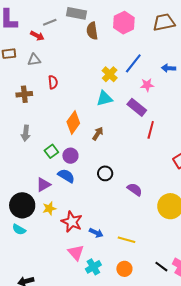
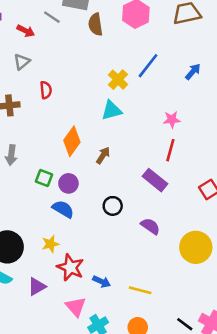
gray line: (50, 22) -> (52, 17), moved, turned 56
gray triangle: (34, 60) -> (22, 62), turned -32
blue arrow: (168, 68) -> (193, 72), turned 128
pink star: (147, 85) -> (172, 120), moved
purple rectangle: (137, 107) -> (155, 180), moved
green square: (51, 151) -> (44, 178), turned -32
purple triangle: (43, 185) -> (37, 287), moved
yellow star: (49, 208) -> (50, 244), moved

